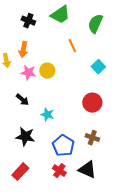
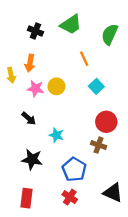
cyan square: (98, 67) -> (96, 86), moved
brown cross: (92, 138) -> (99, 145), moved
black triangle: (87, 170) -> (113, 193), moved
red rectangle: (20, 172) -> (27, 198), turned -36

